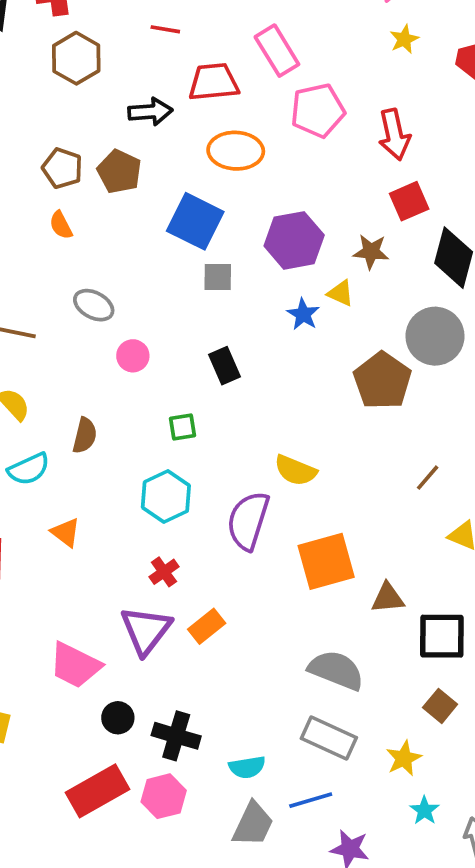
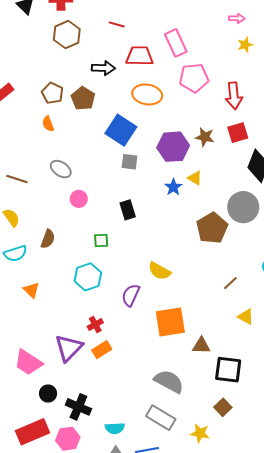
brown star: (371, 252) -> (205, 137), moved
purple semicircle: (248, 521) -> (131, 295), size x0.7
red cross: (164, 572) -> (95, 324), moved
yellow star: (404, 758) -> (200, 433), turned 30

